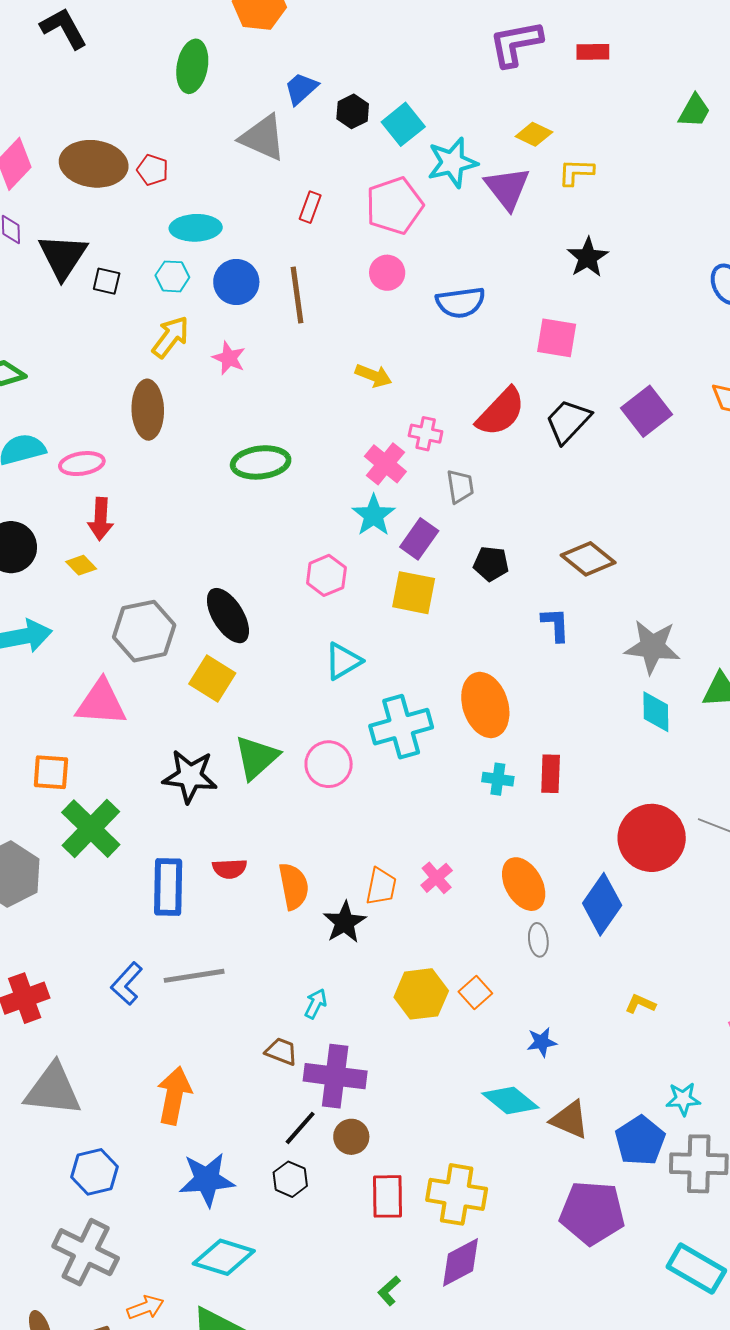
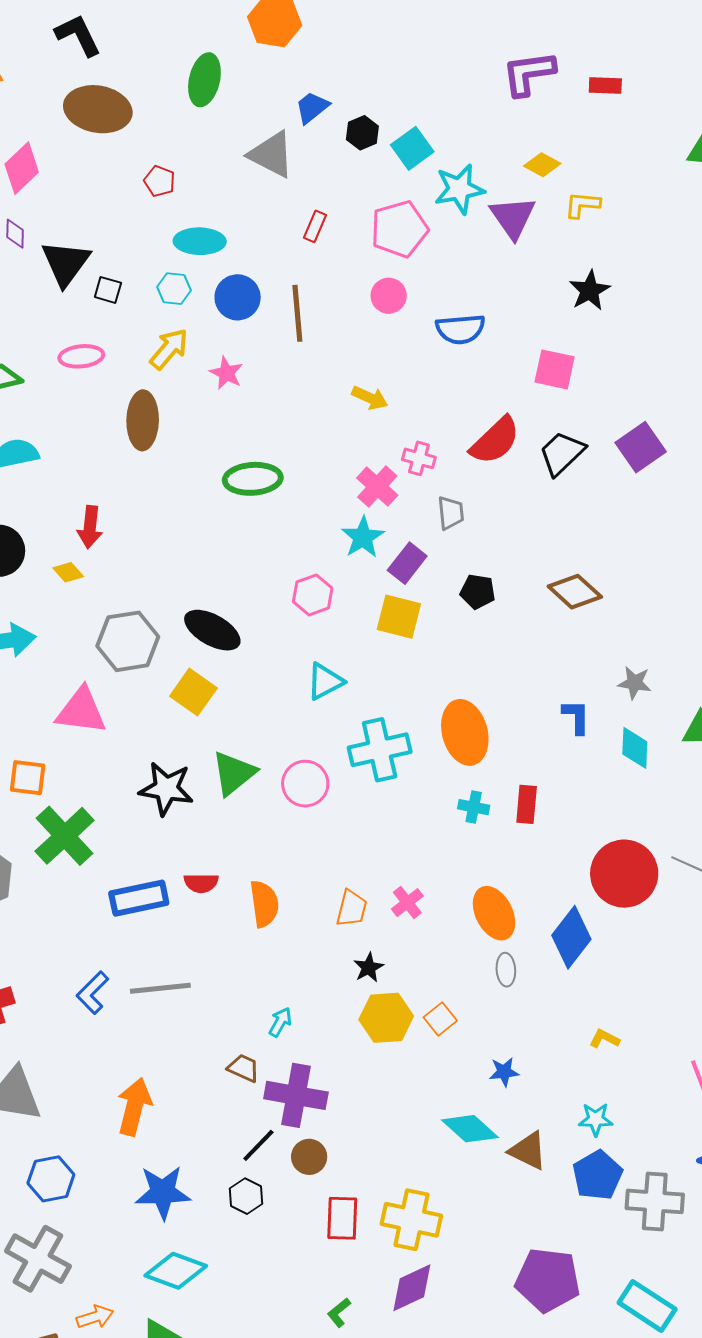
brown ellipse: (94, 164) -> (98, 109), moved
pink ellipse: (82, 464) -> (81, 356), moved
black ellipse: (228, 616) -> (212, 630), turned -32
blue L-shape: (556, 624) -> (576, 717), moved
gray star: (652, 647) -> (635, 683), size x0.6
blue rectangle: (168, 887) -> (139, 898), turned 74
black star: (345, 922) -> (369, 968), moved, size x0.7
cyan star: (683, 1099) -> (596, 1119), moved
purple pentagon: (592, 1213) -> (548, 1280), moved

